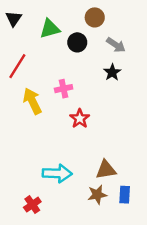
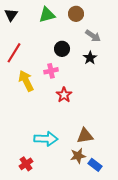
green triangle: (50, 29) -> (47, 15), moved
black circle: (77, 42) -> (62, 49), moved
blue rectangle: (125, 195) -> (95, 165), moved, turned -56

